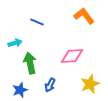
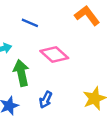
pink diamond: (72, 56) -> (54, 55), moved, turned 45

